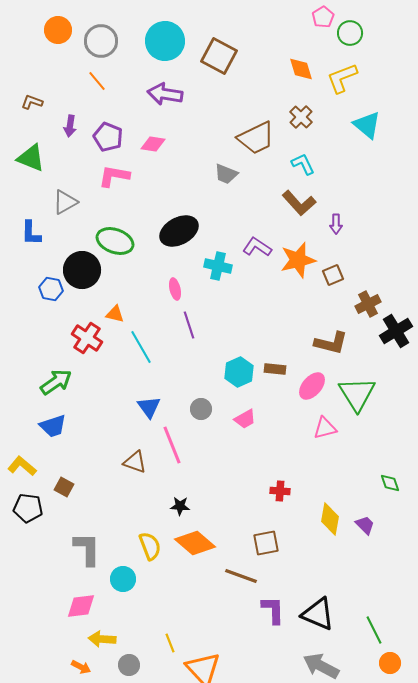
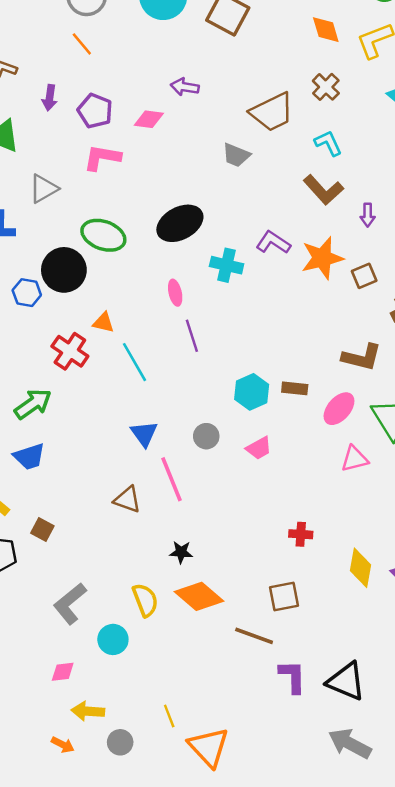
purple arrow: (165, 94) -> (185, 87), moved, size x0.7
gray L-shape: (87, 549) -> (70, 604), turned -129
pink diamond: (81, 606) -> (63, 672), size x0.7

